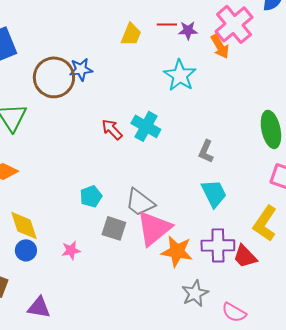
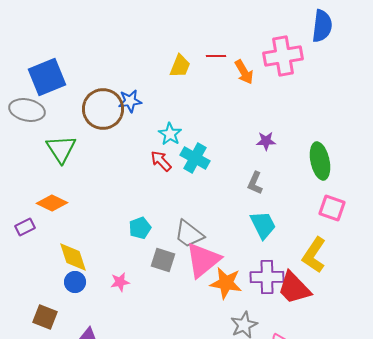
pink cross: (234, 24) -> (283, 56), turned 30
purple star: (188, 30) -> (266, 141), moved
orange arrow: (220, 46) -> (244, 72), moved
cyan star: (180, 75) -> (170, 134), moved, size x0.7
red trapezoid: (245, 256) -> (294, 288), size x1.4

